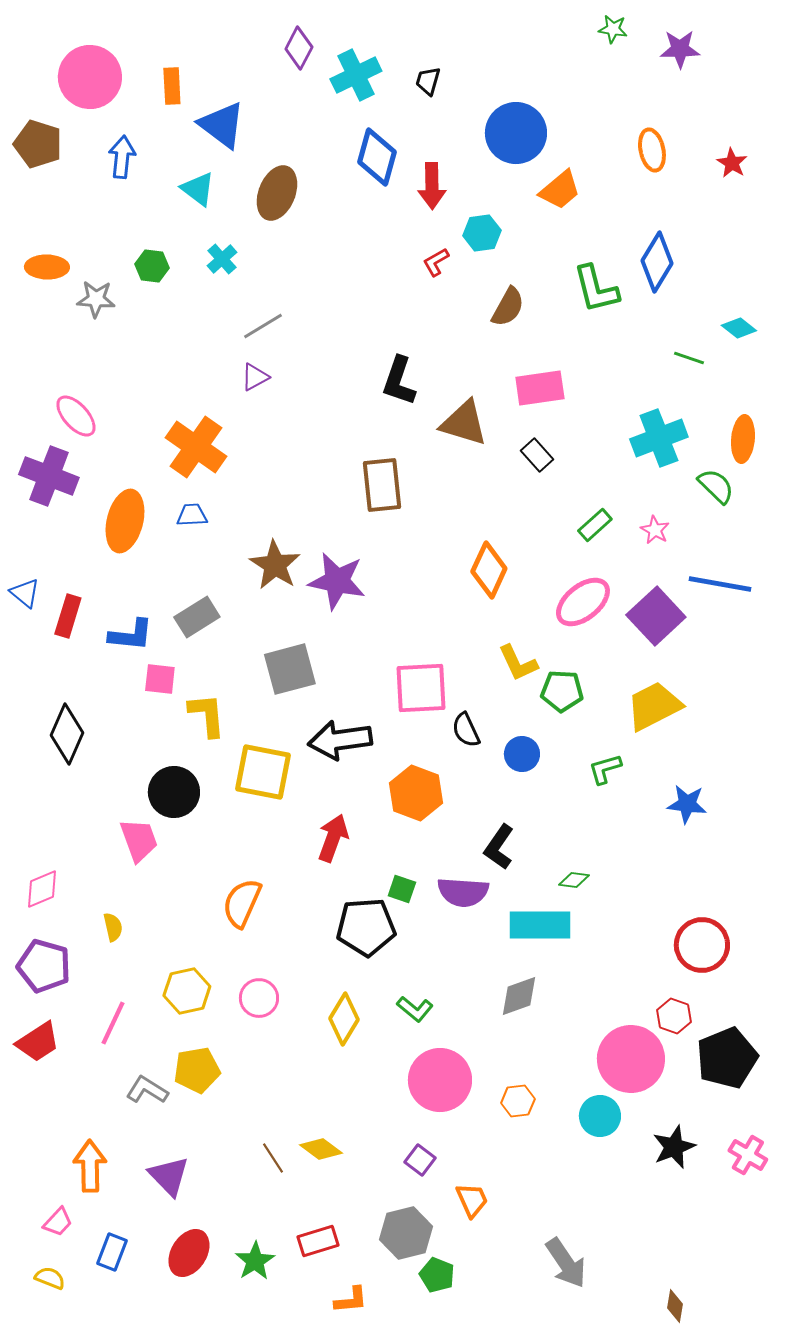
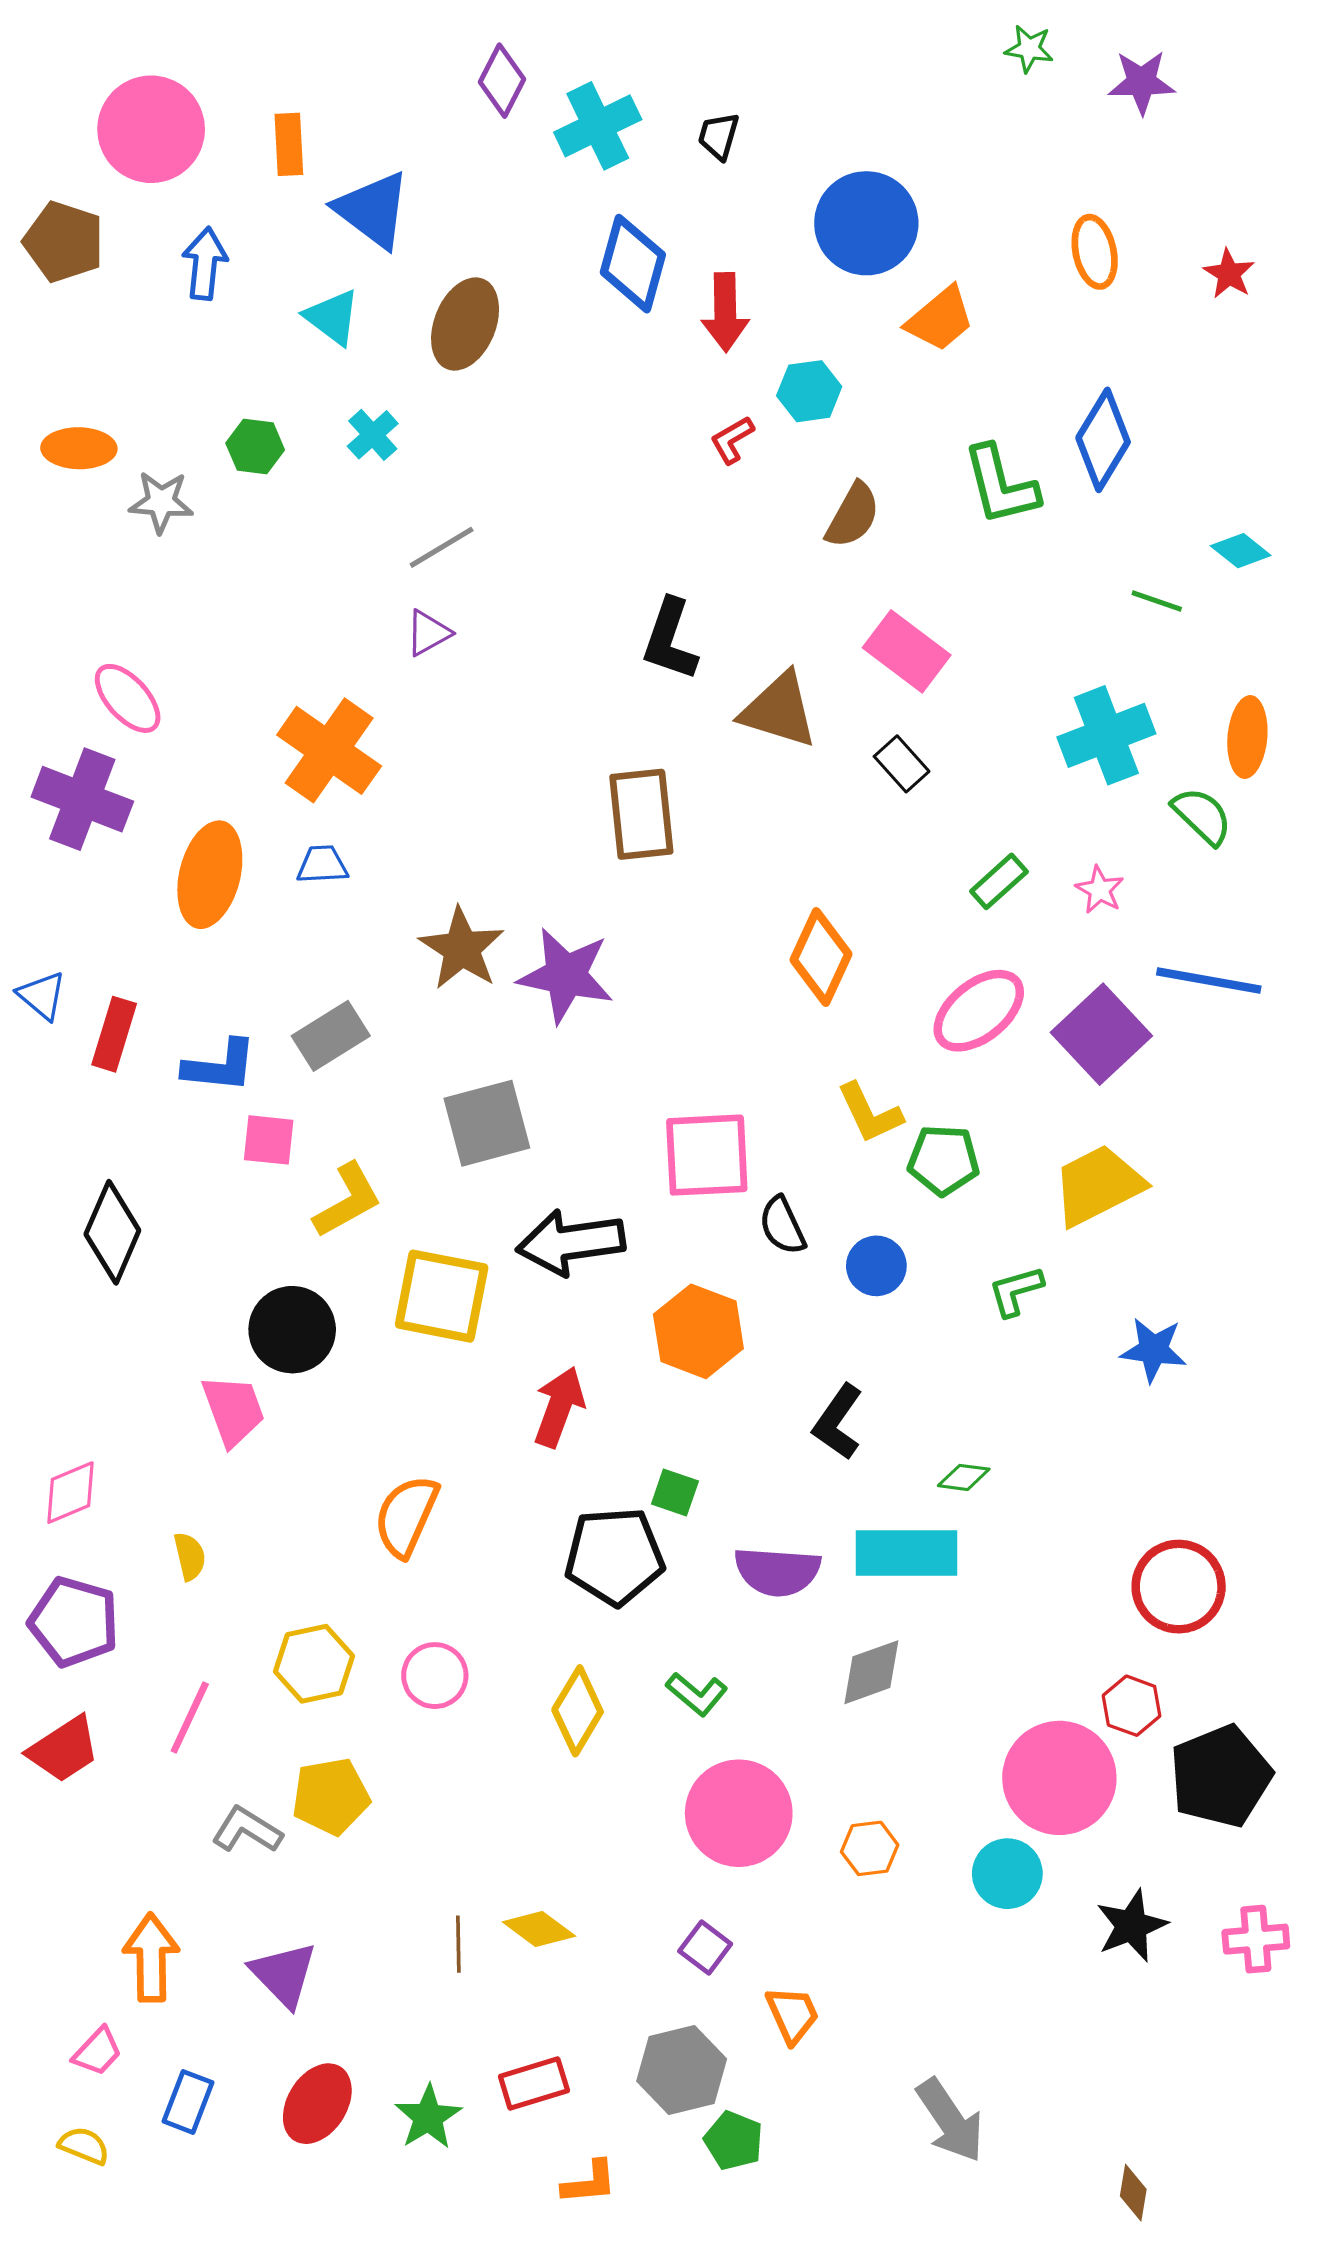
pink rectangle: (540, 388) -> (907, 651), turned 45
yellow L-shape: (207, 715) -> (348, 1200), turned 66
purple semicircle: (463, 892) -> (777, 1571), moved
pink cross: (748, 1155) -> (1256, 1939), turned -36
brown line: (273, 1158) -> (458, 1944), turned 32

